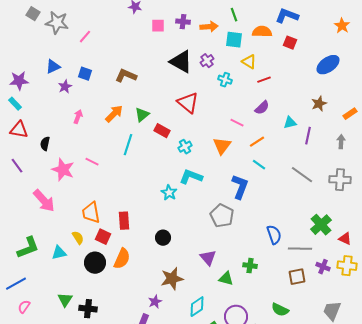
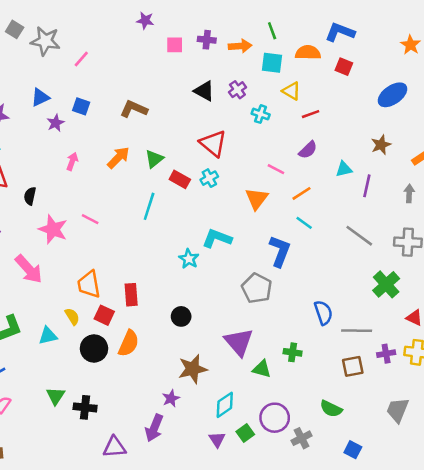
black triangle: (181, 62) -> (204, 91), size x0.7
cyan line: (128, 145) -> (149, 206), moved
cyan cross: (185, 147) -> (209, 178), moved
green cross: (321, 225) -> (386, 284), moved
purple triangle: (208, 258) -> (239, 342), size x1.4
purple cross: (323, 267) -> (386, 354), turned -32

